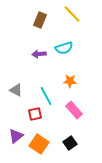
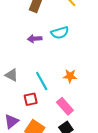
orange star: (70, 81) -> (70, 76), moved
pink rectangle: (74, 110) -> (65, 106), moved

